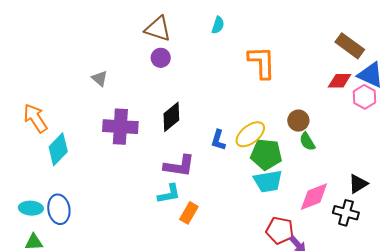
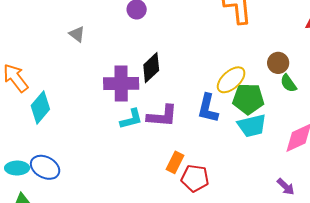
purple cross: (120, 127) -> (121, 84), moved
blue L-shape: (218, 140) -> (208, 108), moved, size x1.4
cyan L-shape: (169, 194) -> (131, 119), moved
blue ellipse: (59, 209) -> (45, 167), turned -48
red pentagon: (280, 230) -> (195, 178), moved

